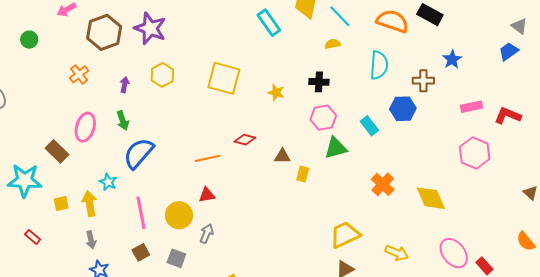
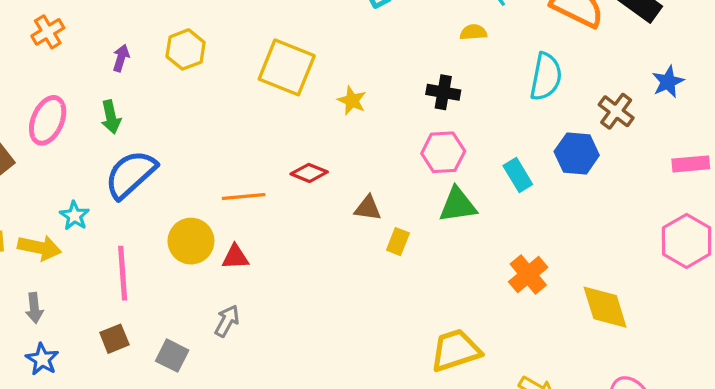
brown cross: (423, 81) -> (616, 111), turned 30
yellow star: (276, 92) -> (352, 101), moved
yellow arrow: (90, 204) -> (39, 248), turned 105
yellow circle: (179, 215) -> (191, 241), moved

